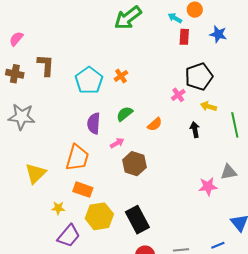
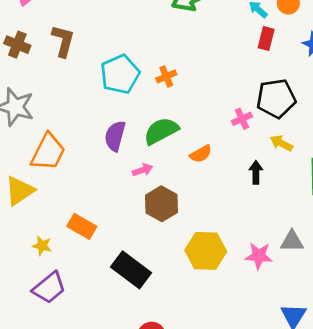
green semicircle: (125, 114) -> (161, 131), size x1.4
orange trapezoid: (77, 158) -> (48, 152), moved
yellow hexagon: (99, 216) -> (206, 251), moved
black rectangle: (137, 220) -> (131, 270), moved, turned -36

